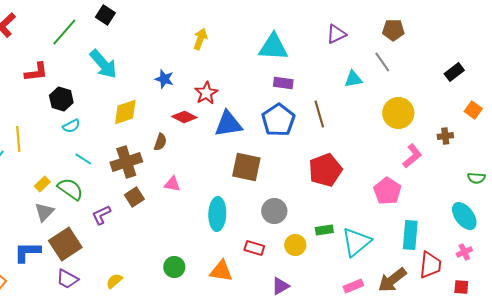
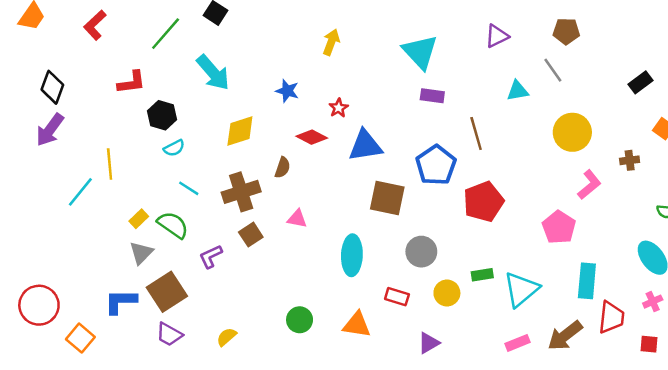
cyan triangle: (273, 47) -> (420, 52), turned 44
red star: (206, 93) -> (339, 108), size x0.7
blue pentagon: (278, 120) -> (436, 165), moved

